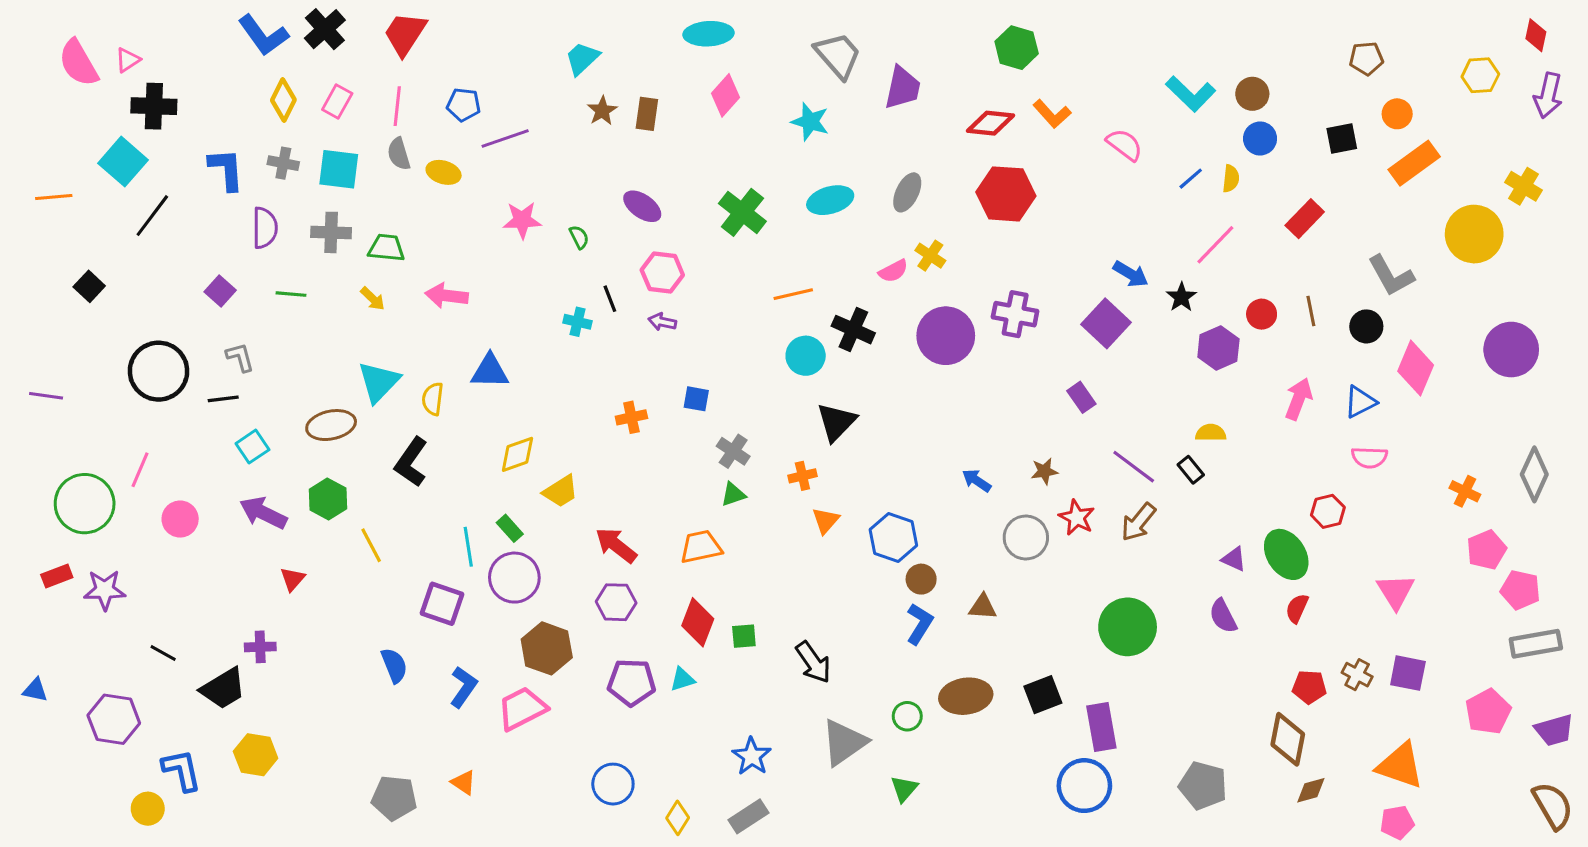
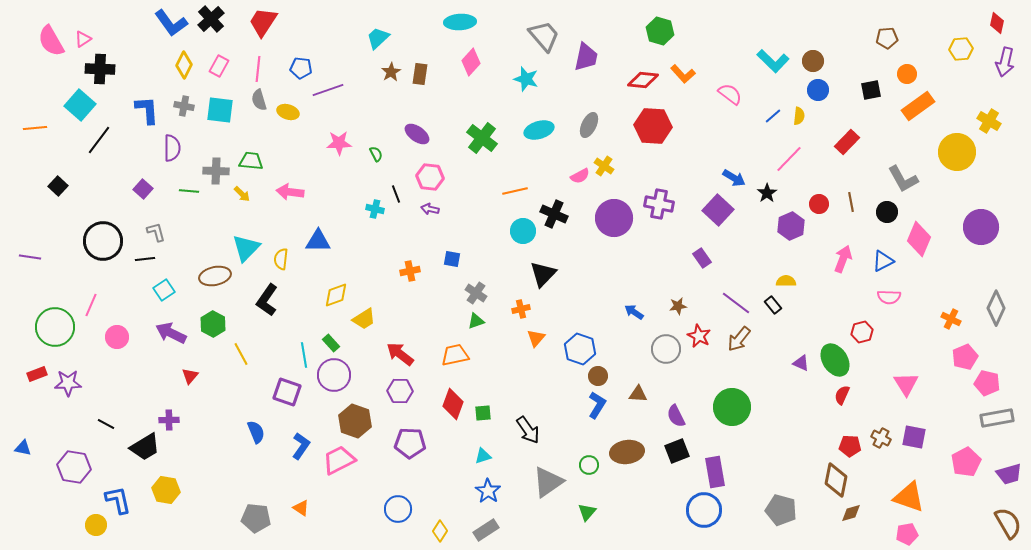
gray cross: (331, 232) -> (216, 171), moved
purple semicircle: (1223, 616) -> (676, 416), moved
cyan triangle: (682, 679) -> (483, 456), moved

